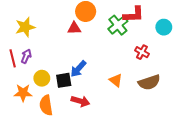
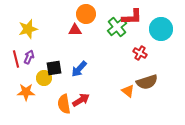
cyan circle: (164, 27) -> (161, 29), size x1.5
black square: (64, 80) -> (54, 68), moved
orange triangle: (116, 80) -> (128, 91), moved
red arrow: (80, 101) -> (81, 100), turned -48
orange semicircle: (46, 105) -> (64, 104), moved

